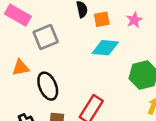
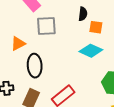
orange triangle: (21, 68) -> (18, 44), turned -35

